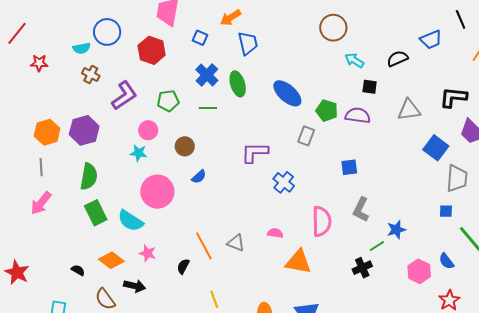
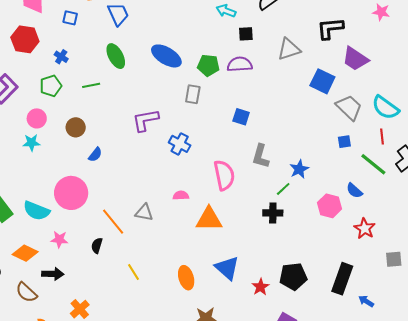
blue cross: (207, 75) -> (61, 57), moved, size x0.6
blue square: (349, 167) -> (241, 117), turned 36
gray trapezoid: (457, 178) -> (349, 107), turned -40
pink circle: (157, 192) -> (71, 193), moved
black cross: (362, 268) -> (273, 213), turned 36

